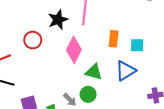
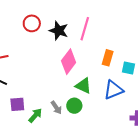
black star: (58, 20) -> (59, 31), turned 30
red circle: (33, 40) -> (32, 23), moved

